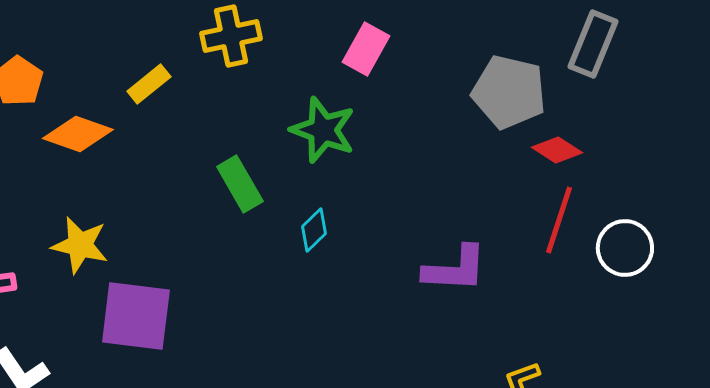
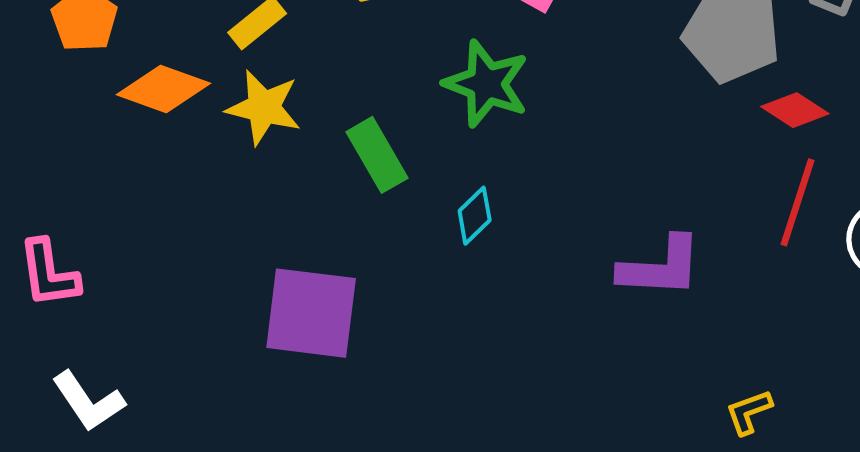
yellow star: (80, 245) -> (264, 107), moved
purple square: (136, 316) -> (311, 313), moved

